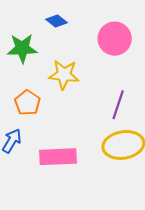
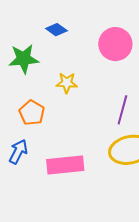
yellow star: (64, 75) -> (67, 83), size x0.7

